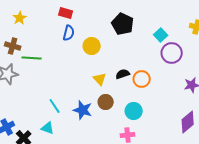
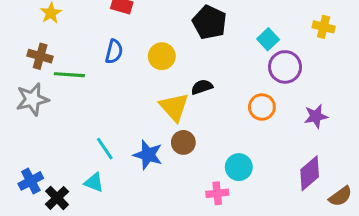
blue semicircle: (69, 33) -> (114, 52), moved
black semicircle: (123, 74) -> (202, 87), moved
yellow triangle: (100, 79) -> (174, 107), size x1.5
orange circle: (142, 79) -> (262, 107), moved
cyan circle: (134, 111) -> (239, 167), moved

